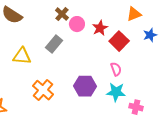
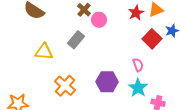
red star: (100, 28) -> (136, 13), moved
red square: (119, 41) -> (152, 39), moved
cyan star: (116, 92) -> (138, 88), turned 30

